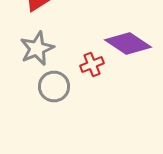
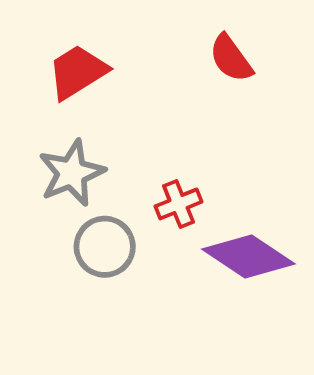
purple diamond: (128, 44) -> (248, 256), moved

